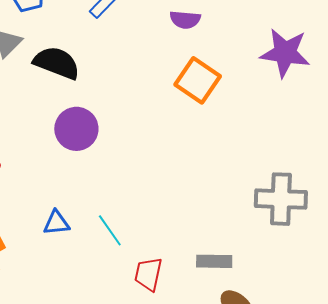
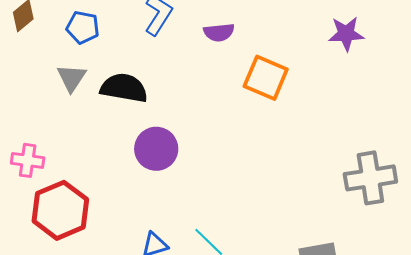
purple semicircle: (185, 20) -> (219, 32), moved
purple star: (285, 53) -> (346, 34), size x0.7

